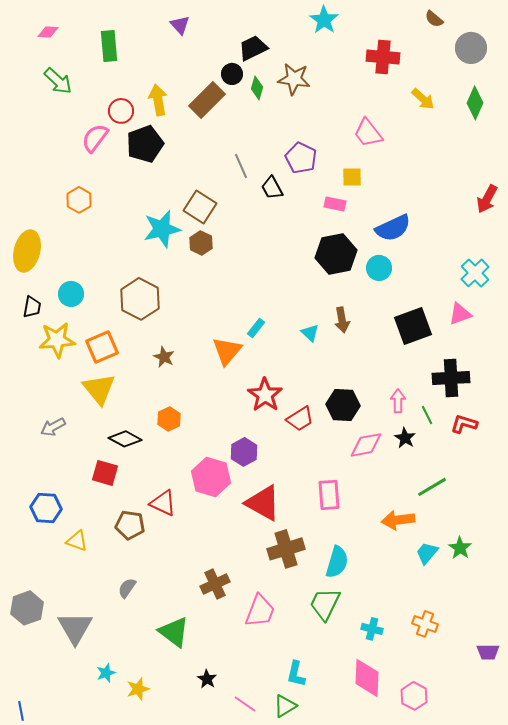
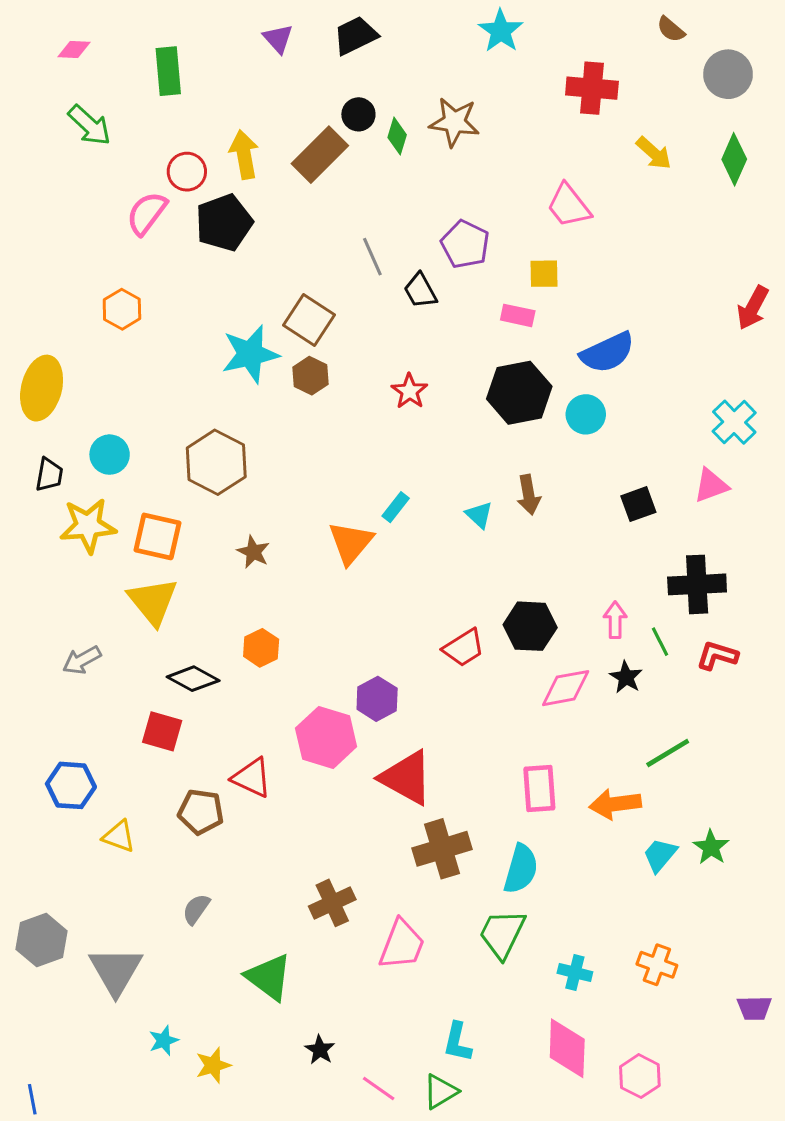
black trapezoid: (253, 48) -> (355, 36), moved
black square: (413, 326) -> (638, 504), size x0.6
orange square: (102, 347) -> (157, 536), turned 36
red star: (265, 395) -> (410, 391), moved, size x0.7
pink rectangle: (329, 495) -> (539, 789), moved

